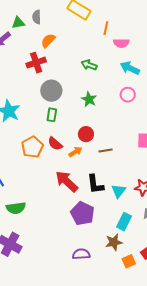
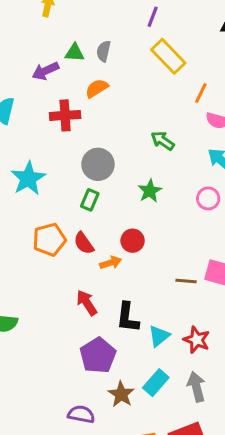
orange semicircle: (48, 41) -> (97, 88), moved
red cross: (36, 63) -> (65, 115), moved
brown line: (106, 150) -> (186, 281), moved
red arrow: (67, 181) -> (87, 303), size x0.7
brown star: (114, 242) -> (121, 394), moved, turned 30

